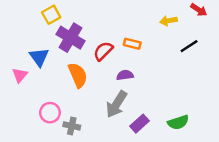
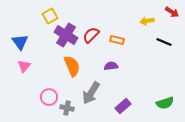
black line: (189, 46) -> (164, 42), turned 56
red semicircle: (103, 51) -> (91, 35), moved
blue triangle: (39, 57) -> (20, 42), moved
gray arrow: (116, 104) -> (91, 93), moved
green semicircle: (178, 122) -> (165, 103), moved

